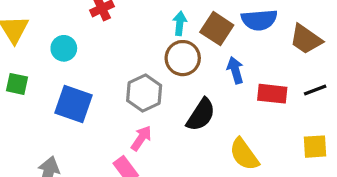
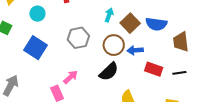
brown trapezoid: (306, 39) -> (181, 42), turned 35
brown circle: (183, 58) -> (114, 45), moved
blue arrow: (235, 70) -> (135, 50), turned -91
gray hexagon: (144, 93) -> (78, 38), moved

